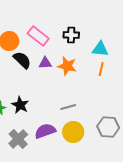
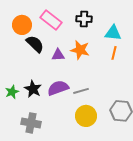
purple triangle: (45, 63) -> (58, 55), moved
purple semicircle: (45, 131) -> (58, 88), moved
gray cross: (18, 139) -> (31, 123), turned -36

